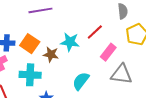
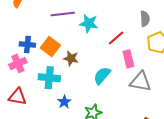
cyan star: (70, 42) -> (89, 23), moved
pink rectangle: (108, 52) -> (128, 59), turned -54
cyan semicircle: (81, 81) -> (102, 76), moved

